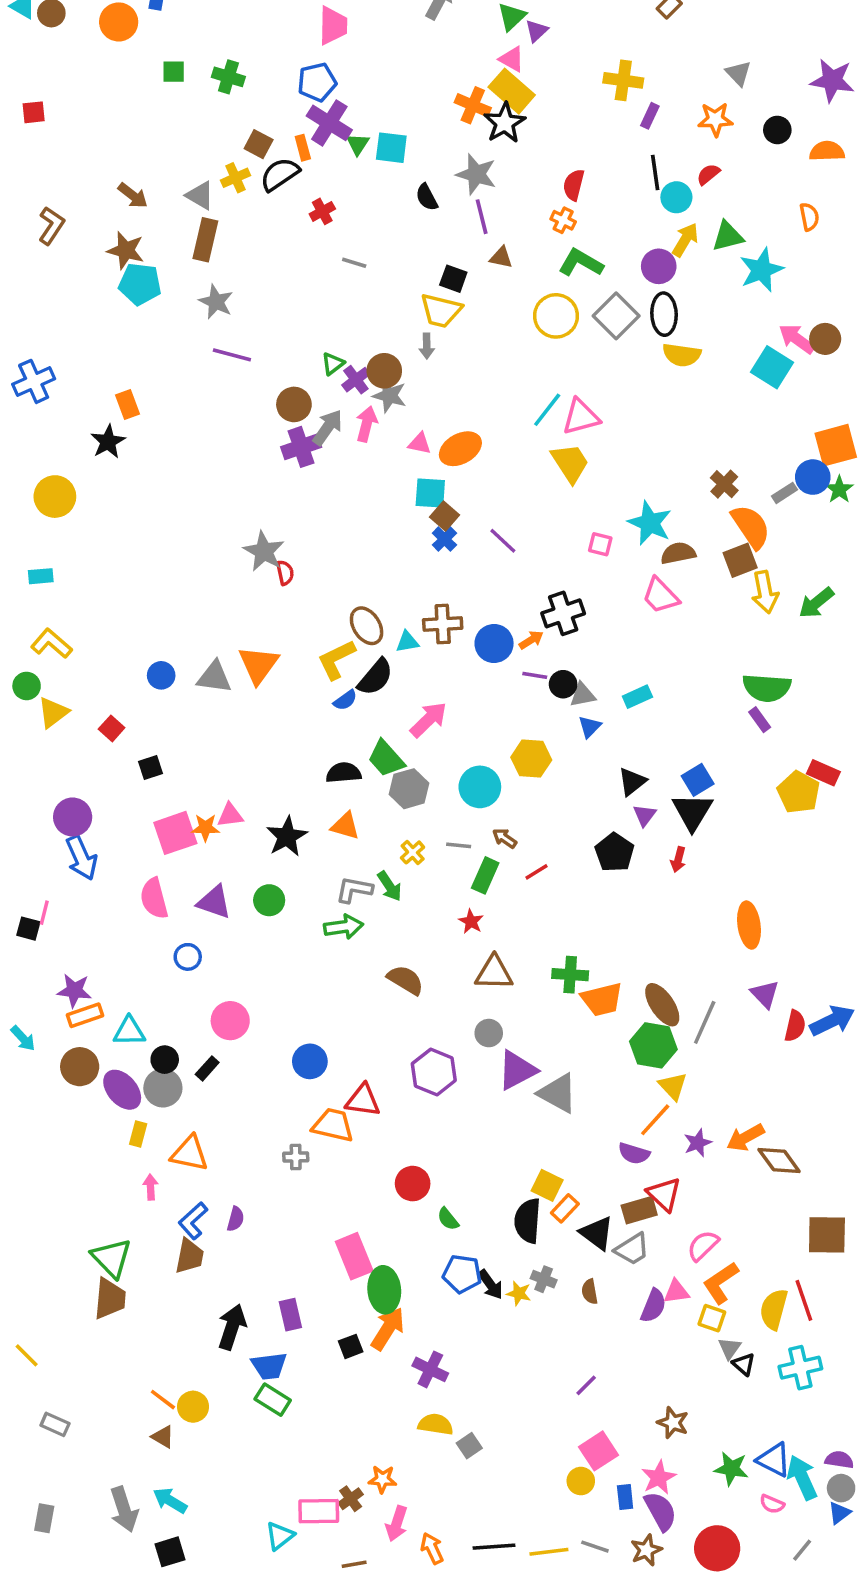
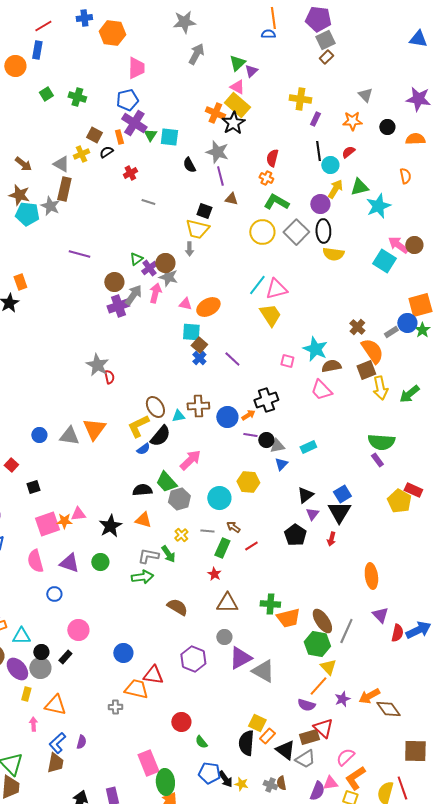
green square: (174, 72) -> (46, 94), turned -32
black semicircle: (280, 174) -> (106, 152), size x0.6
gray star: (216, 302) -> (50, 206), moved
gray cross: (544, 1279) -> (270, 785), moved

